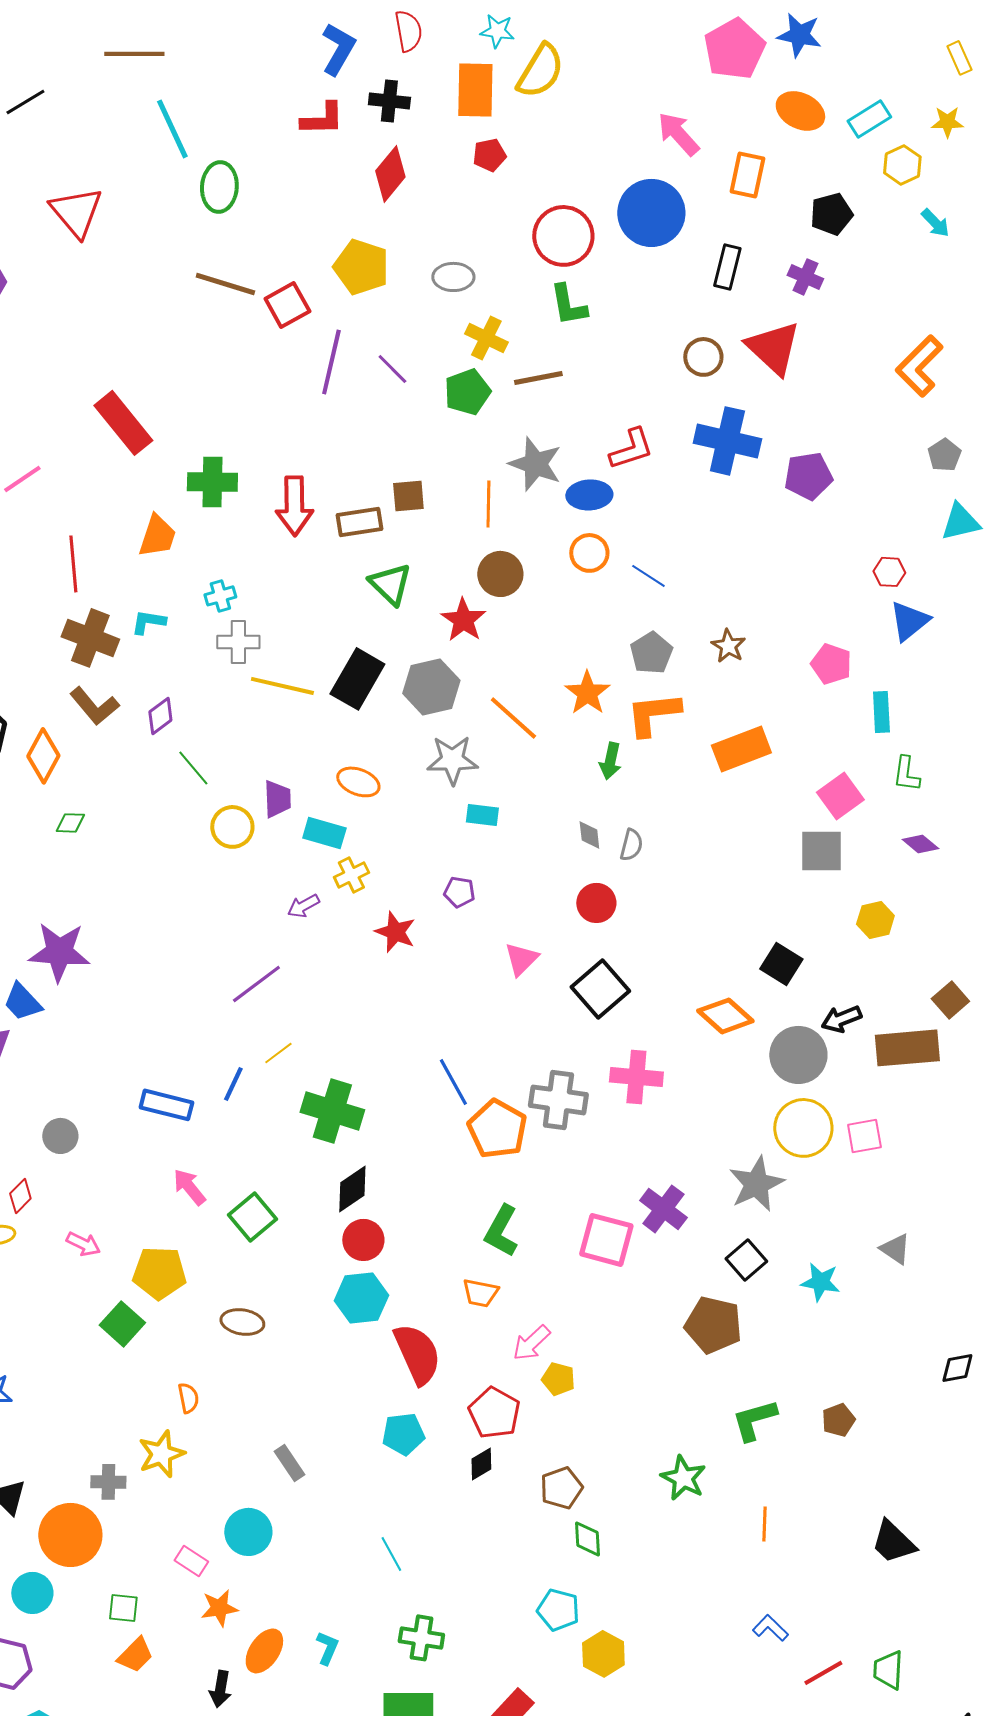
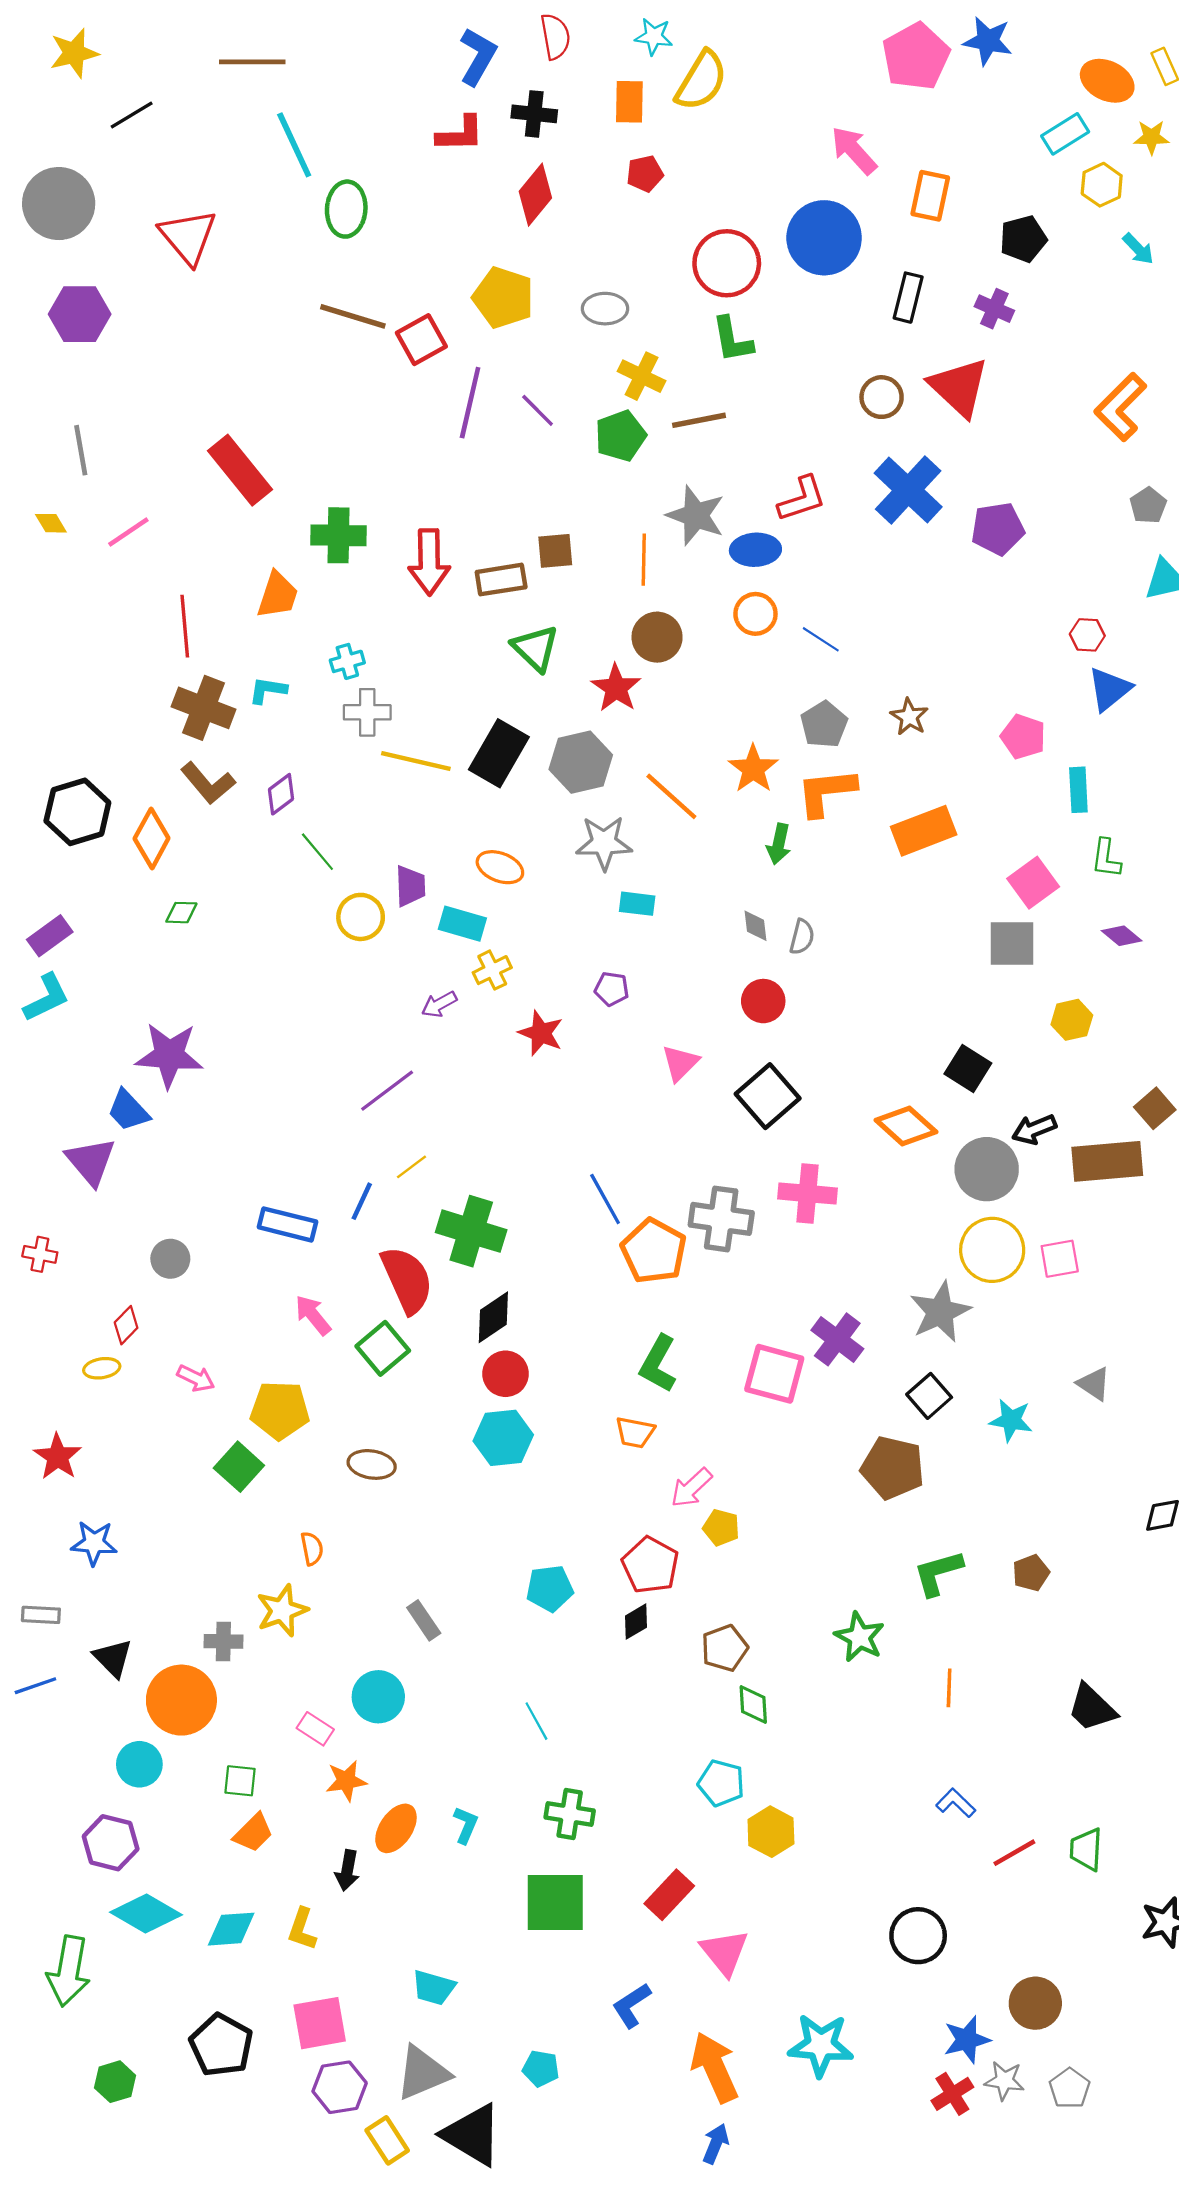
orange rectangle: (475, 90) -> (629, 102), size x0.7
orange ellipse: (800, 111) -> (1107, 81), moved
blue cross: (727, 441) -> (908, 490), turned 30
red semicircle: (417, 1354) -> (407, 1280), moved

